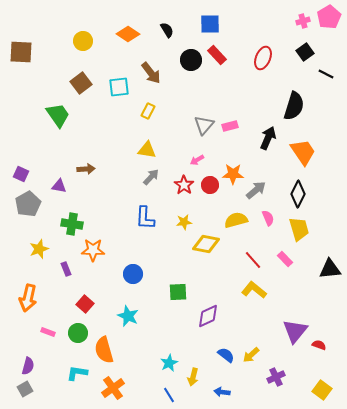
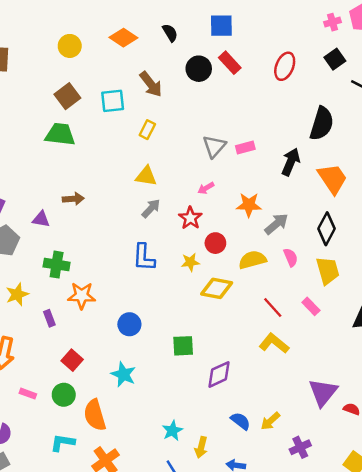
green trapezoid: (58, 115) -> (60, 134), moved, turned -48
red circle: (210, 185) -> (215, 243), moved

